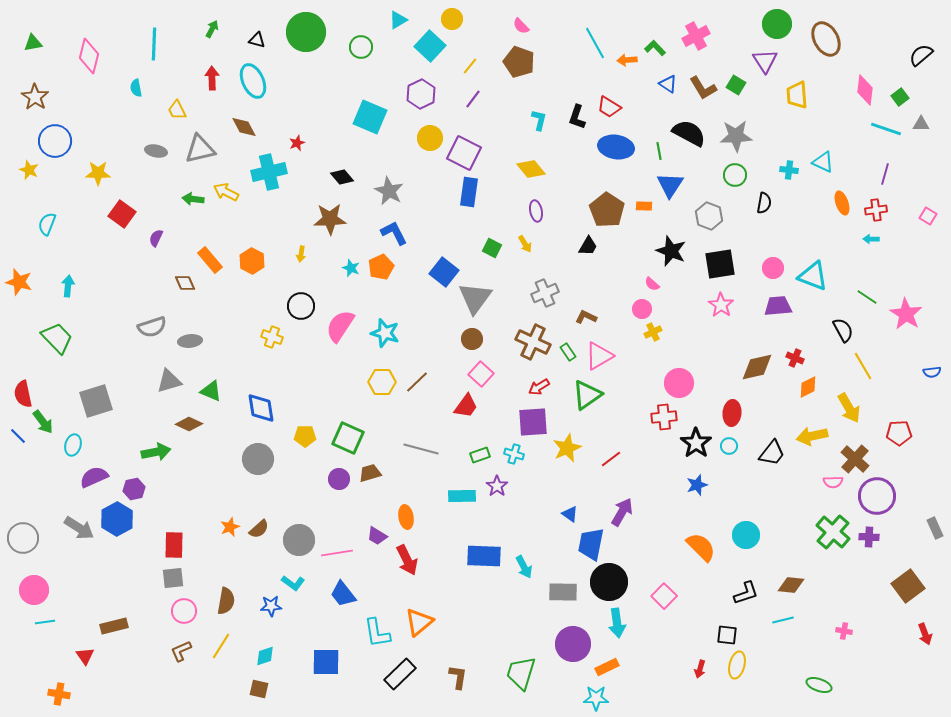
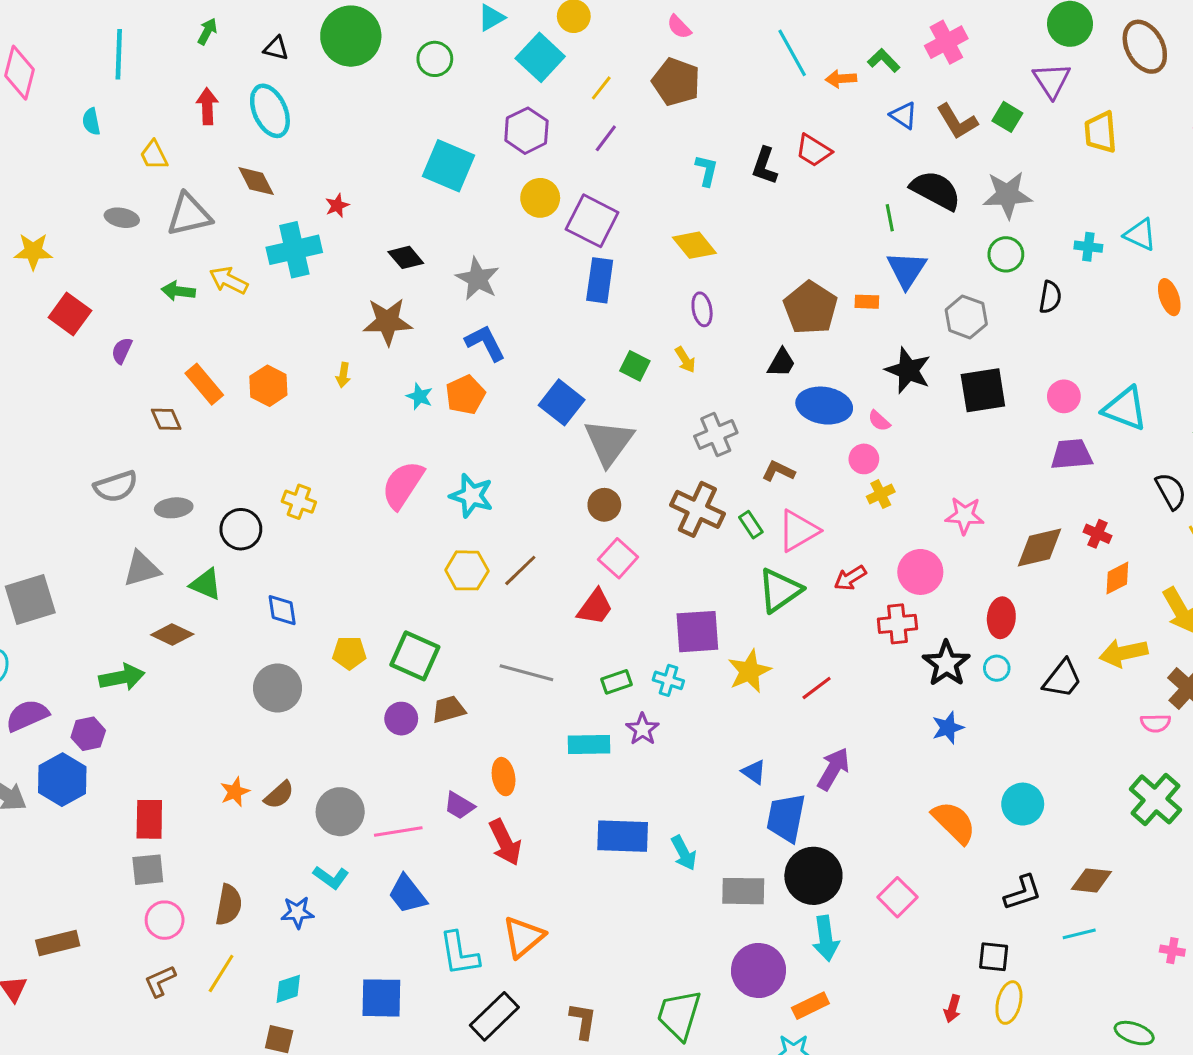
blue ellipse: (616, 147) -> (824, 406), moved
pink star: (721, 305) -> (965, 515), moved, turned -30
black circle: (301, 306) -> (241, 529), moved
red arrow: (539, 387) -> (850, 578), moved
blue diamond: (261, 408) -> (282, 610), size x0.7

